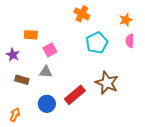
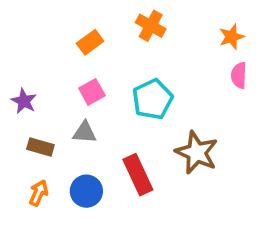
orange rectangle: (31, 35) -> (90, 42), moved, turned -40
cyan pentagon: (97, 43) -> (153, 99), moved
red rectangle: (75, 95) -> (138, 175), turned -75
orange arrow: (15, 115) -> (39, 193), moved

